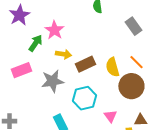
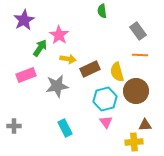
orange line: (136, 62) -> (140, 55), moved, turned -42
cyan hexagon: (84, 98) -> (105, 99), moved
pink triangle: (110, 116) -> (106, 122), moved

